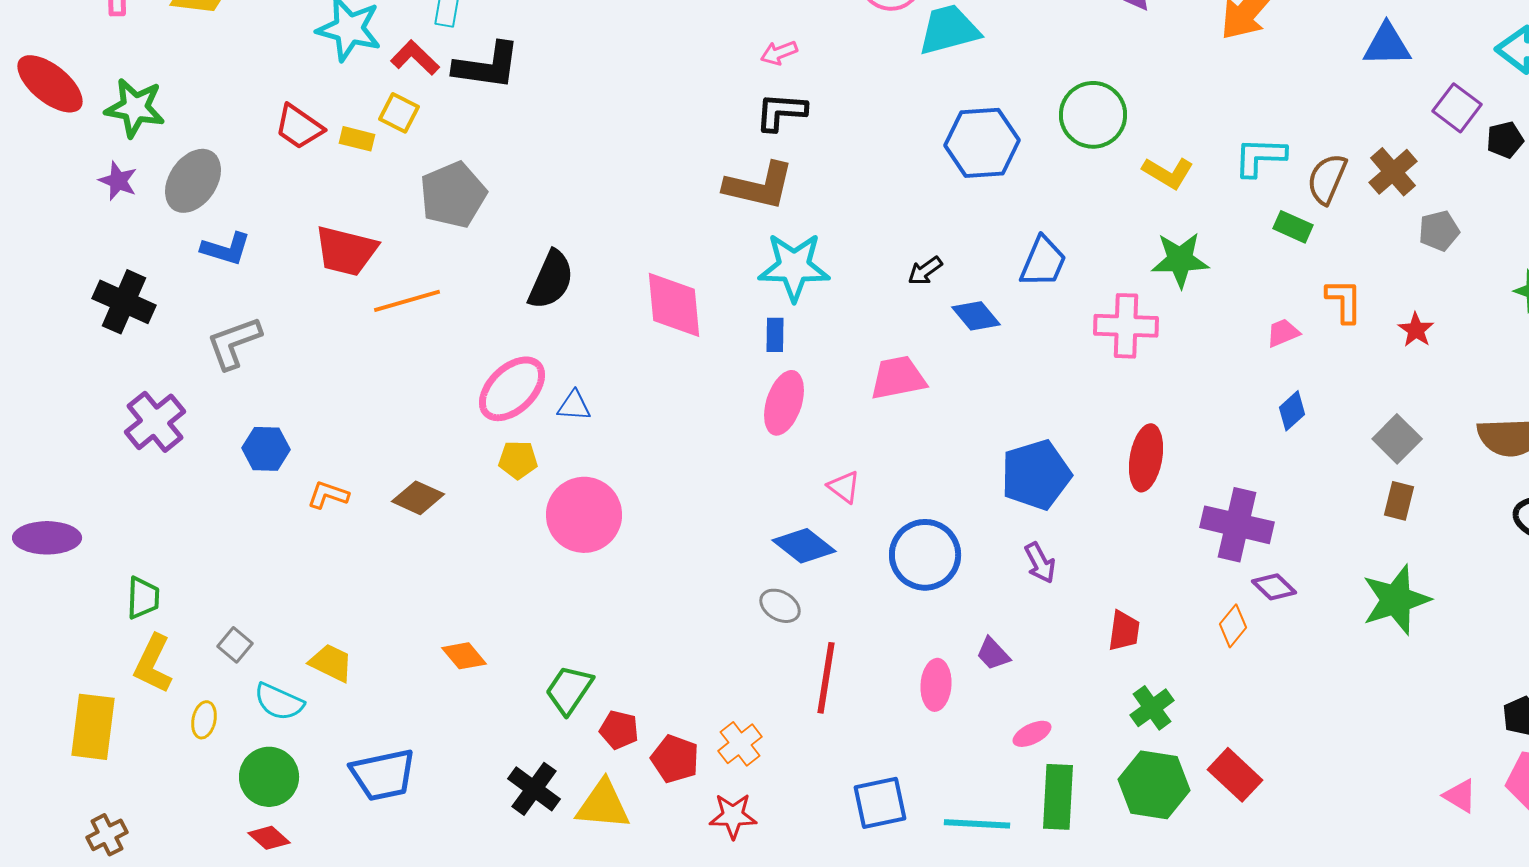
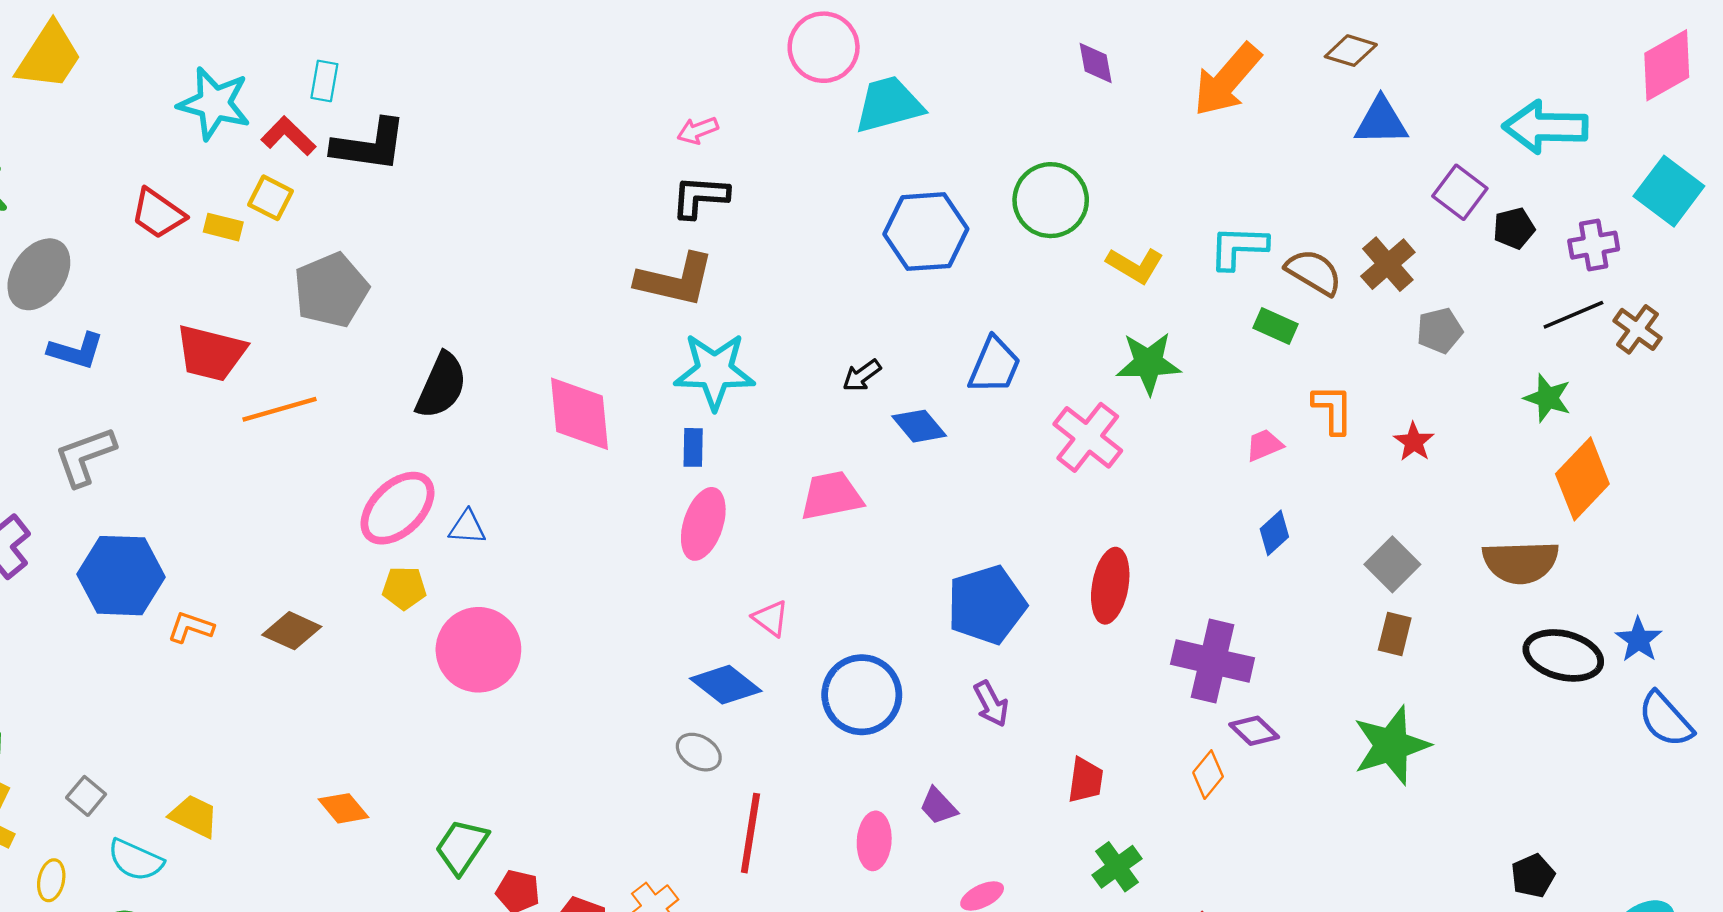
brown semicircle: (1327, 179) -> (1314, 272), turned 98
pink cross: (1126, 326) -> (1088, 437), turned 36
blue hexagon: (266, 449) -> (121, 576), size x1.6

